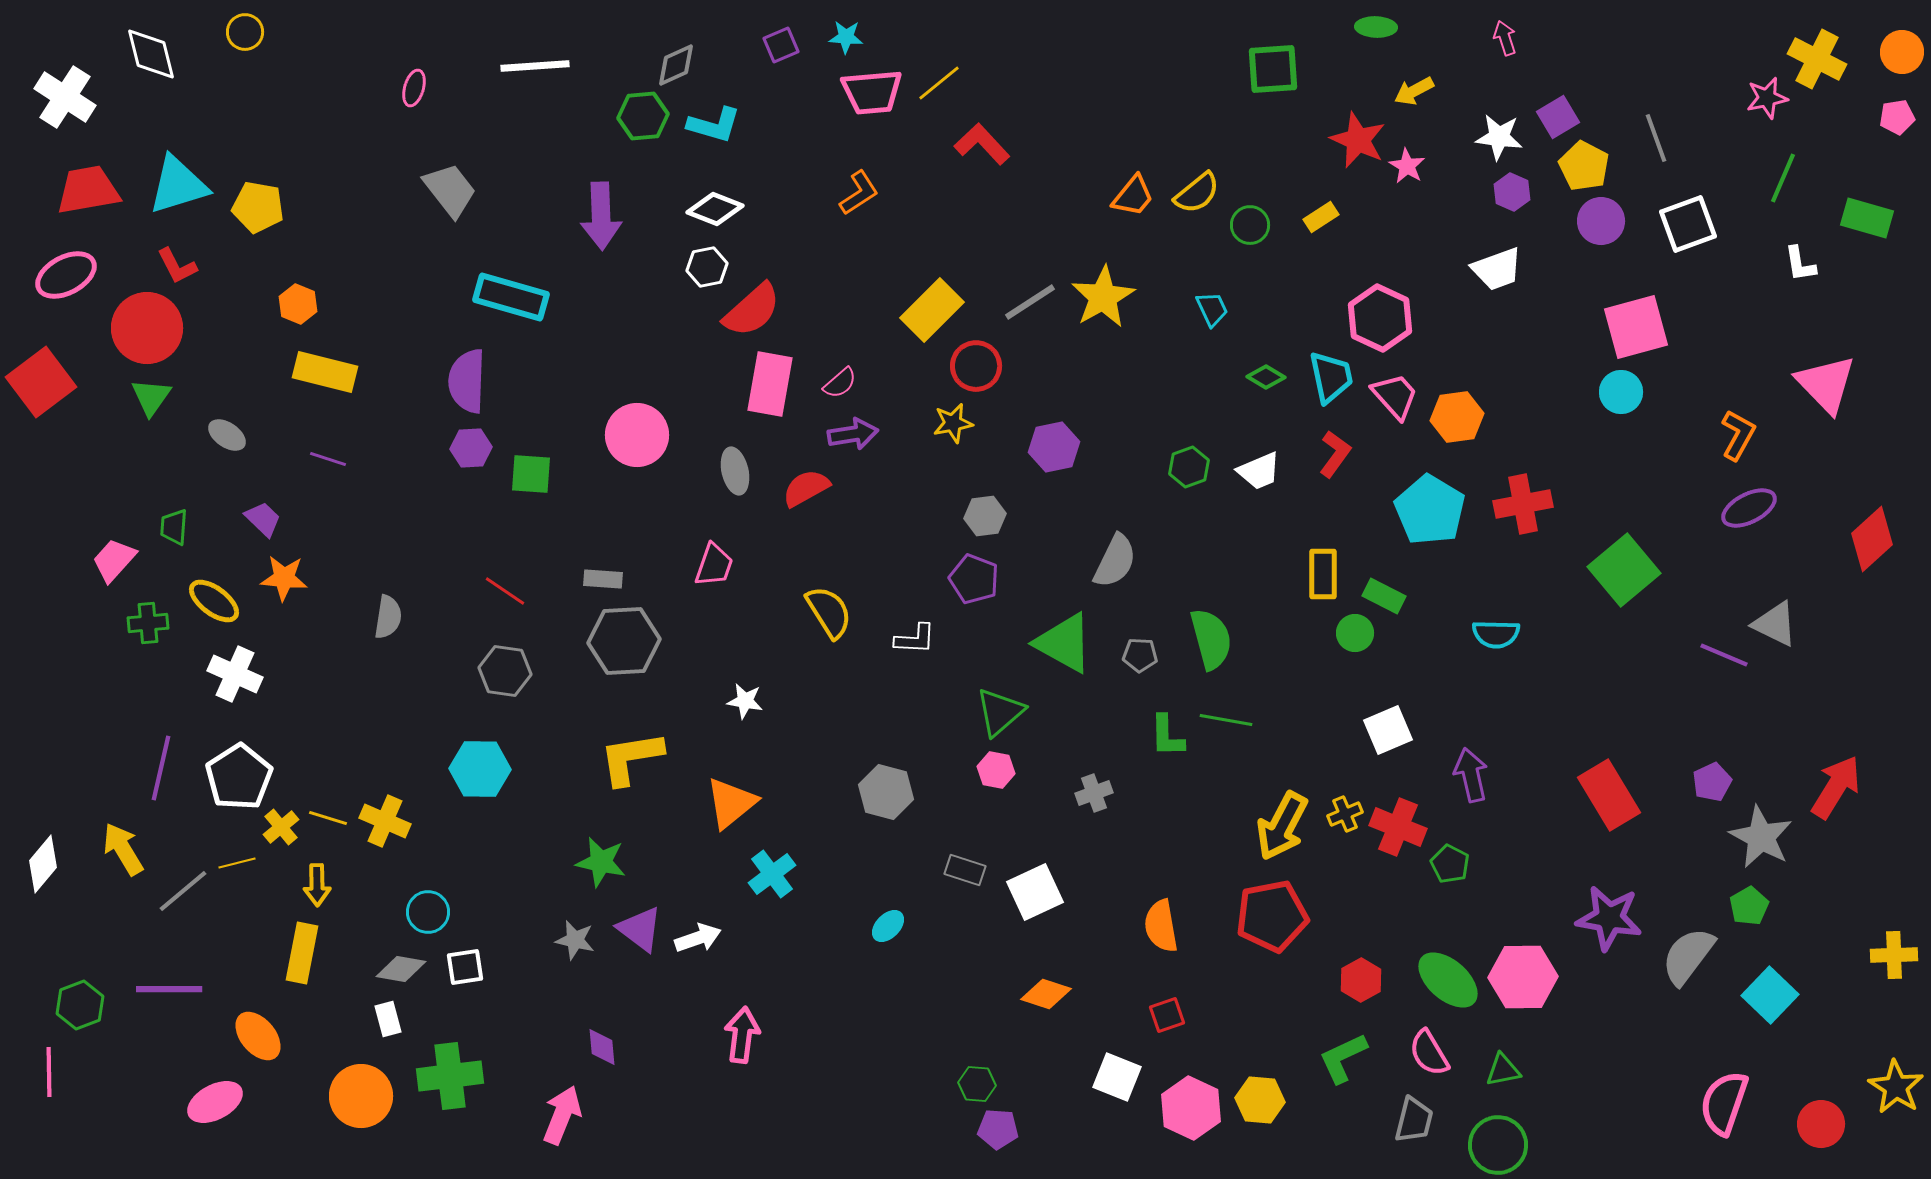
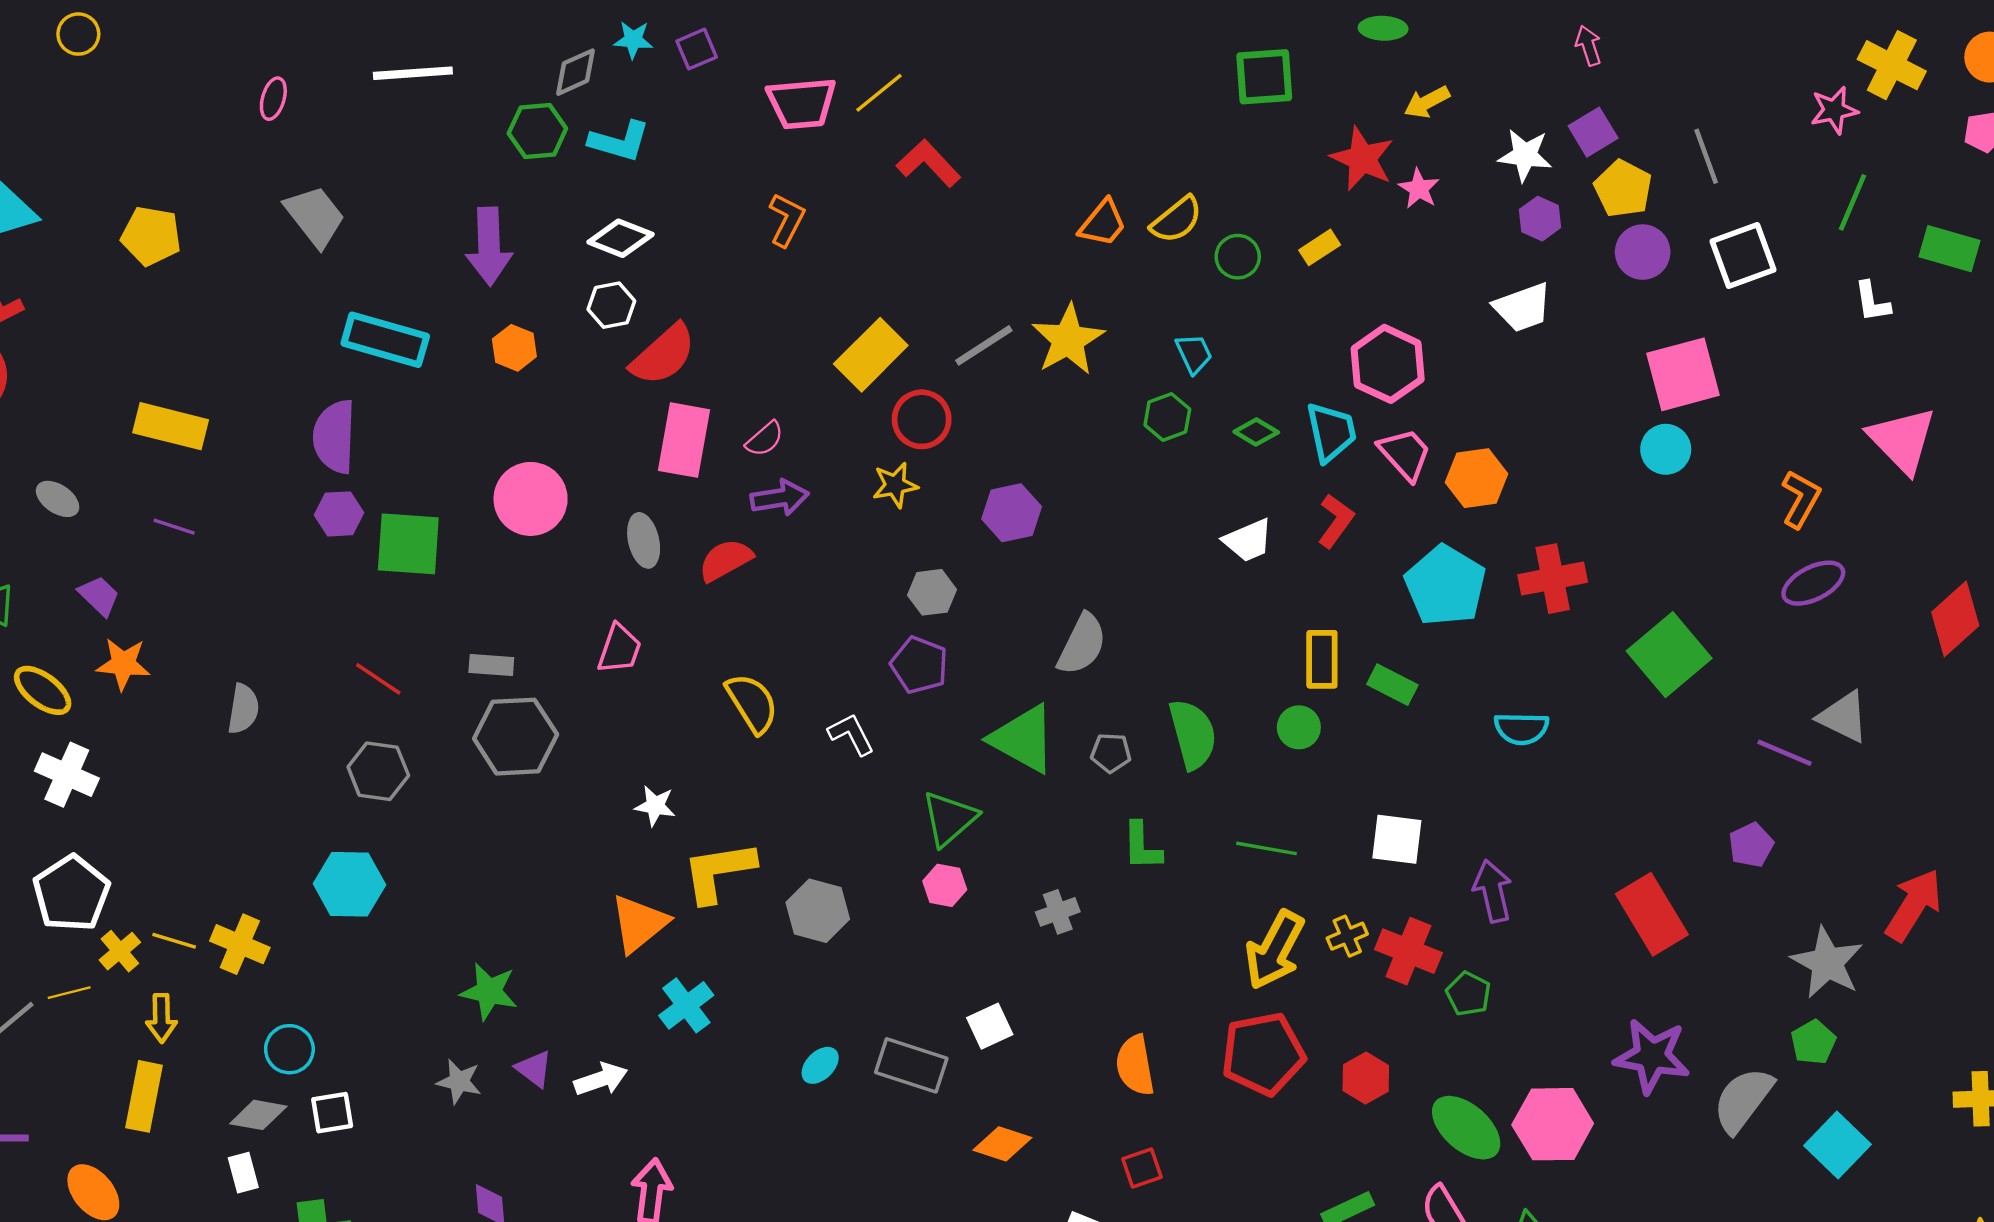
cyan star: (846, 37) -> (633, 40), moved
pink arrow: (1505, 38) -> (1588, 46), moved
orange L-shape: (859, 193) -> (787, 220), turned -30
yellow pentagon: (258, 207) -> (151, 236), moved
orange hexagon: (298, 304) -> (514, 348), moved
green hexagon: (1189, 467) -> (1167, 417), moved
green square: (531, 474) -> (408, 544), size x1.4
green circle: (1355, 633) -> (1299, 727), moved
white L-shape: (915, 639) -> (851, 734), turned -120
green line: (1226, 720) -> (1267, 848), moved
white square: (1388, 730) -> (1397, 839), turned 30
yellow L-shape: (631, 758) -> (719, 872), moved
purple pentagon: (1712, 782) -> (1751, 845), moved
gray rectangle: (965, 870) -> (911, 1065), moved, size x1.5
white square: (1035, 892) -> (990, 1026), size x0.7
purple triangle: (640, 929) -> (534, 1069), size x0.7
red hexagon: (1361, 980) -> (1366, 1078), moved

